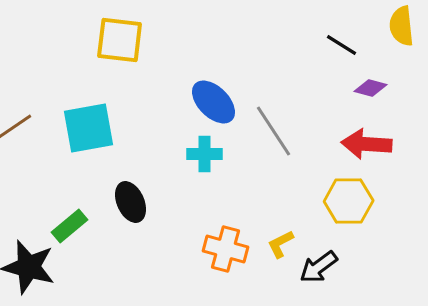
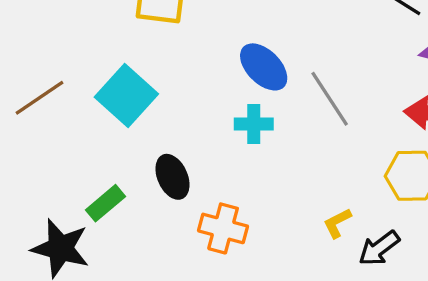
cyan square: (89, 128) -> (126, 96), turned -38
orange cross: (226, 249) -> (223, 228), moved

